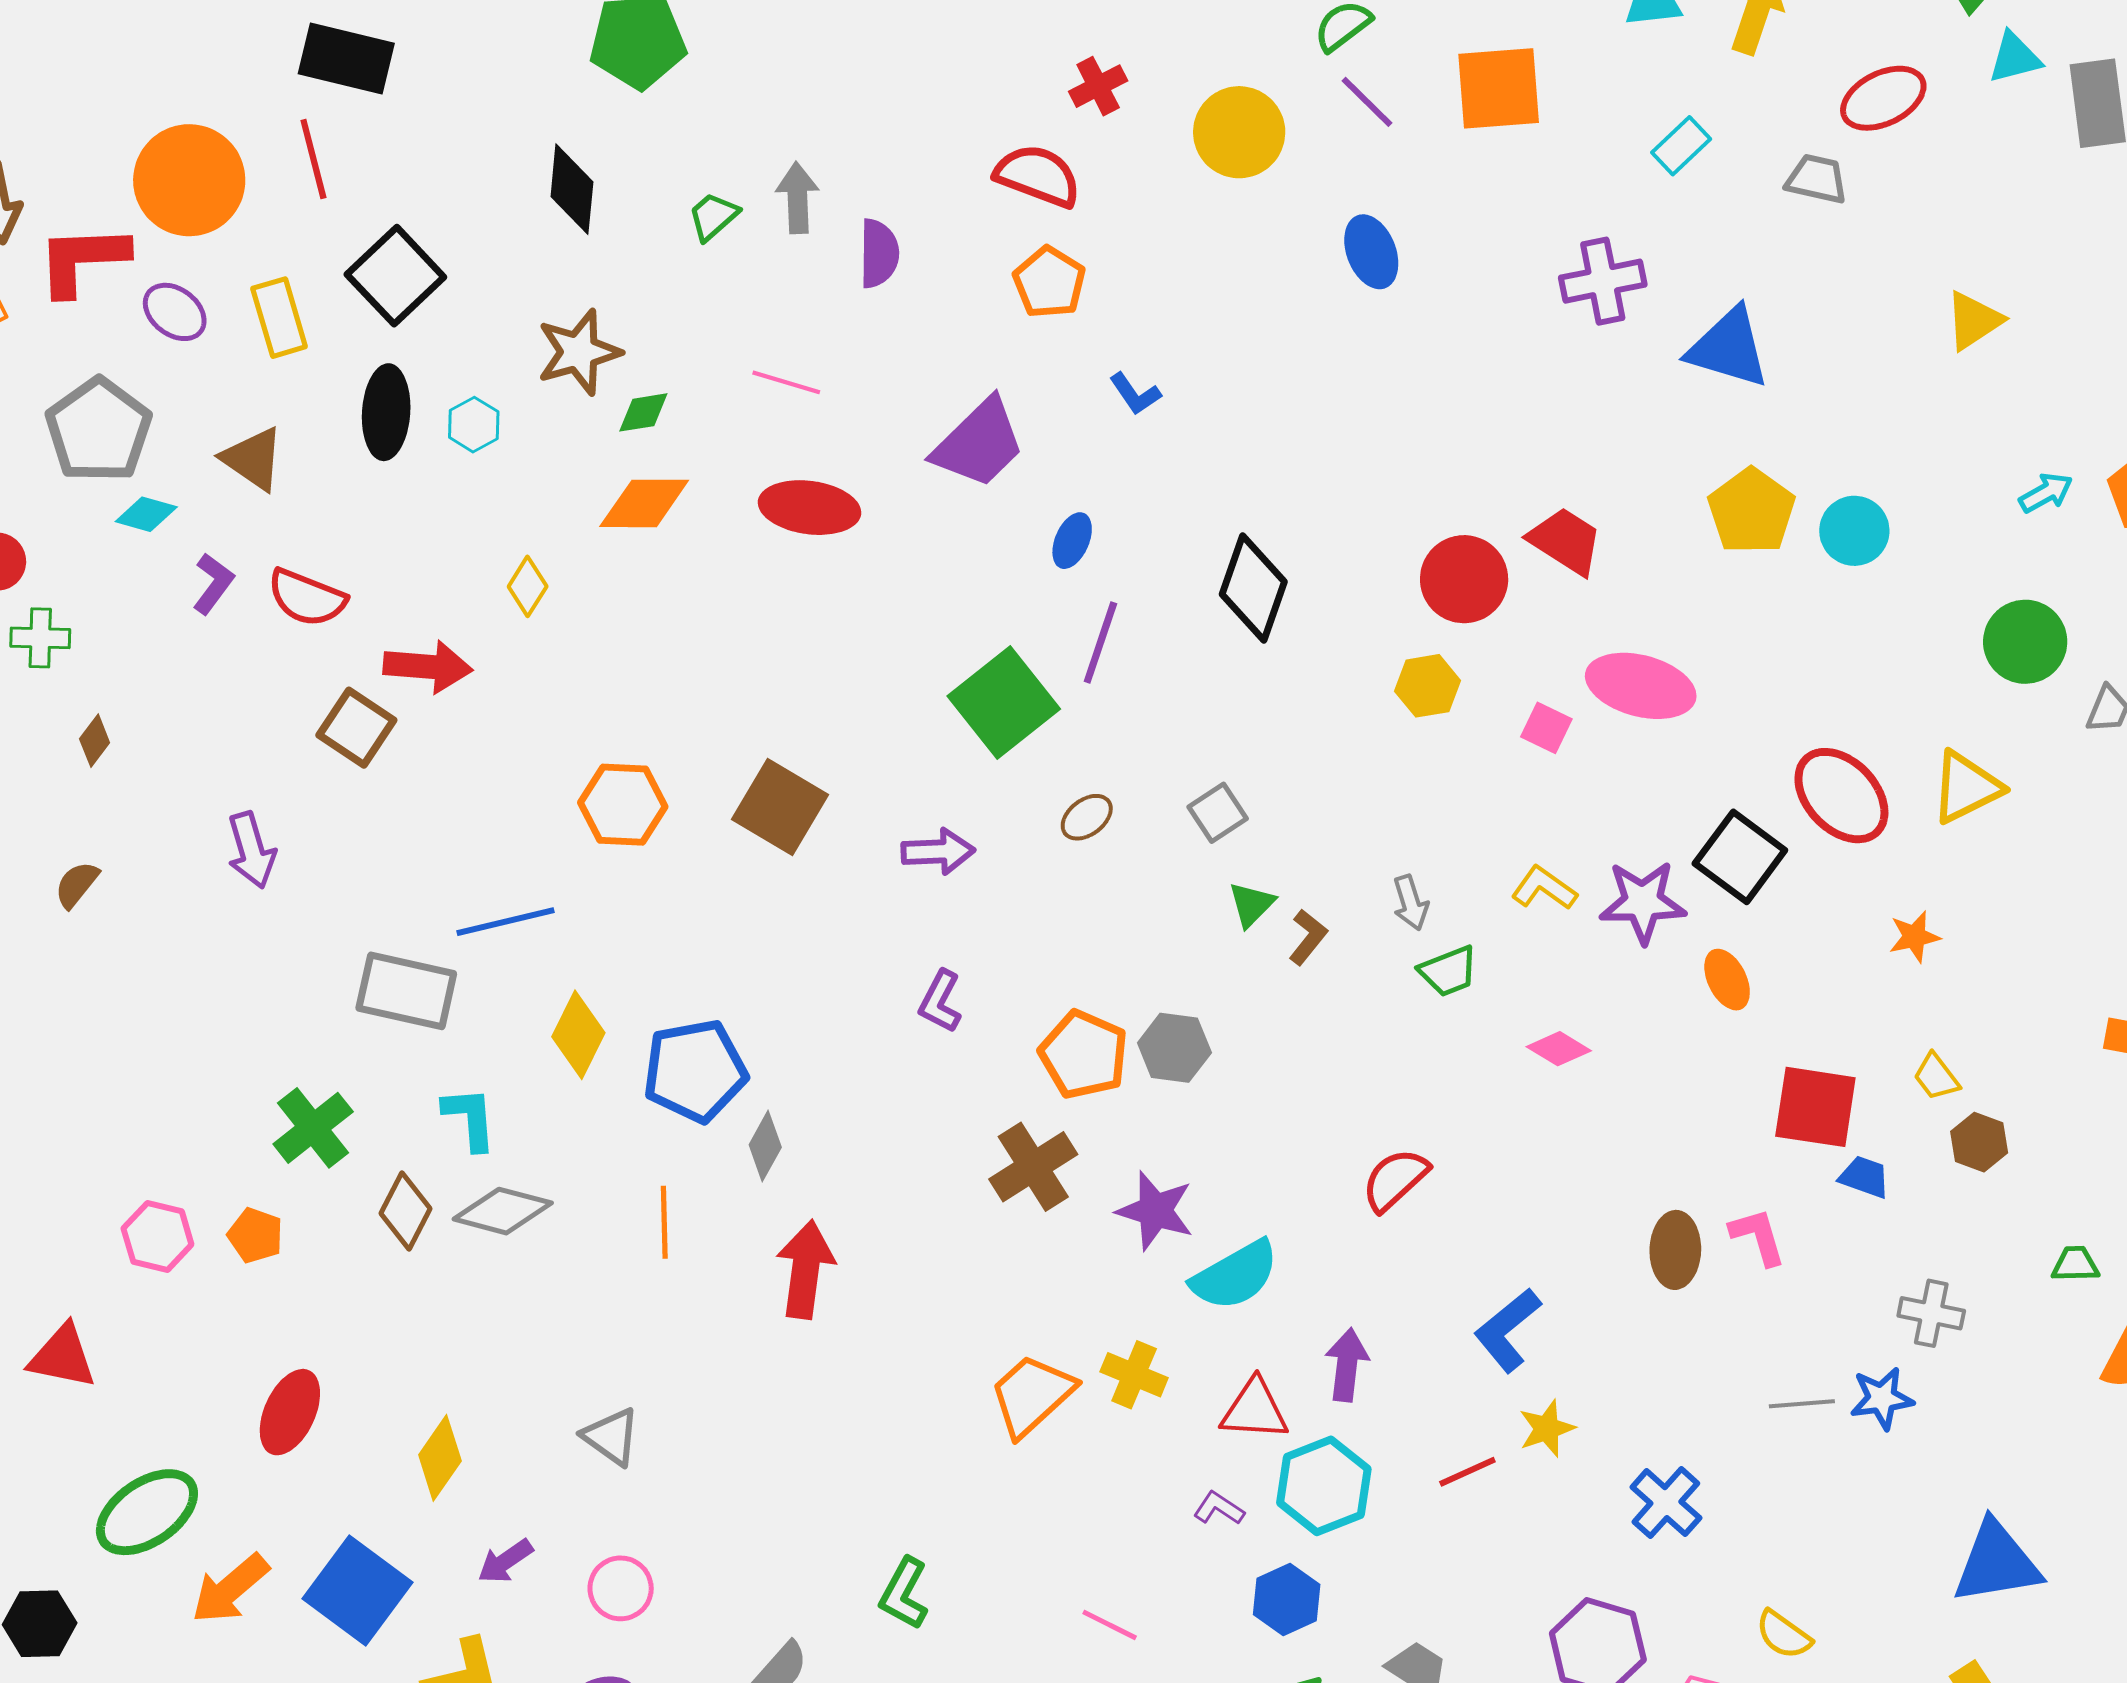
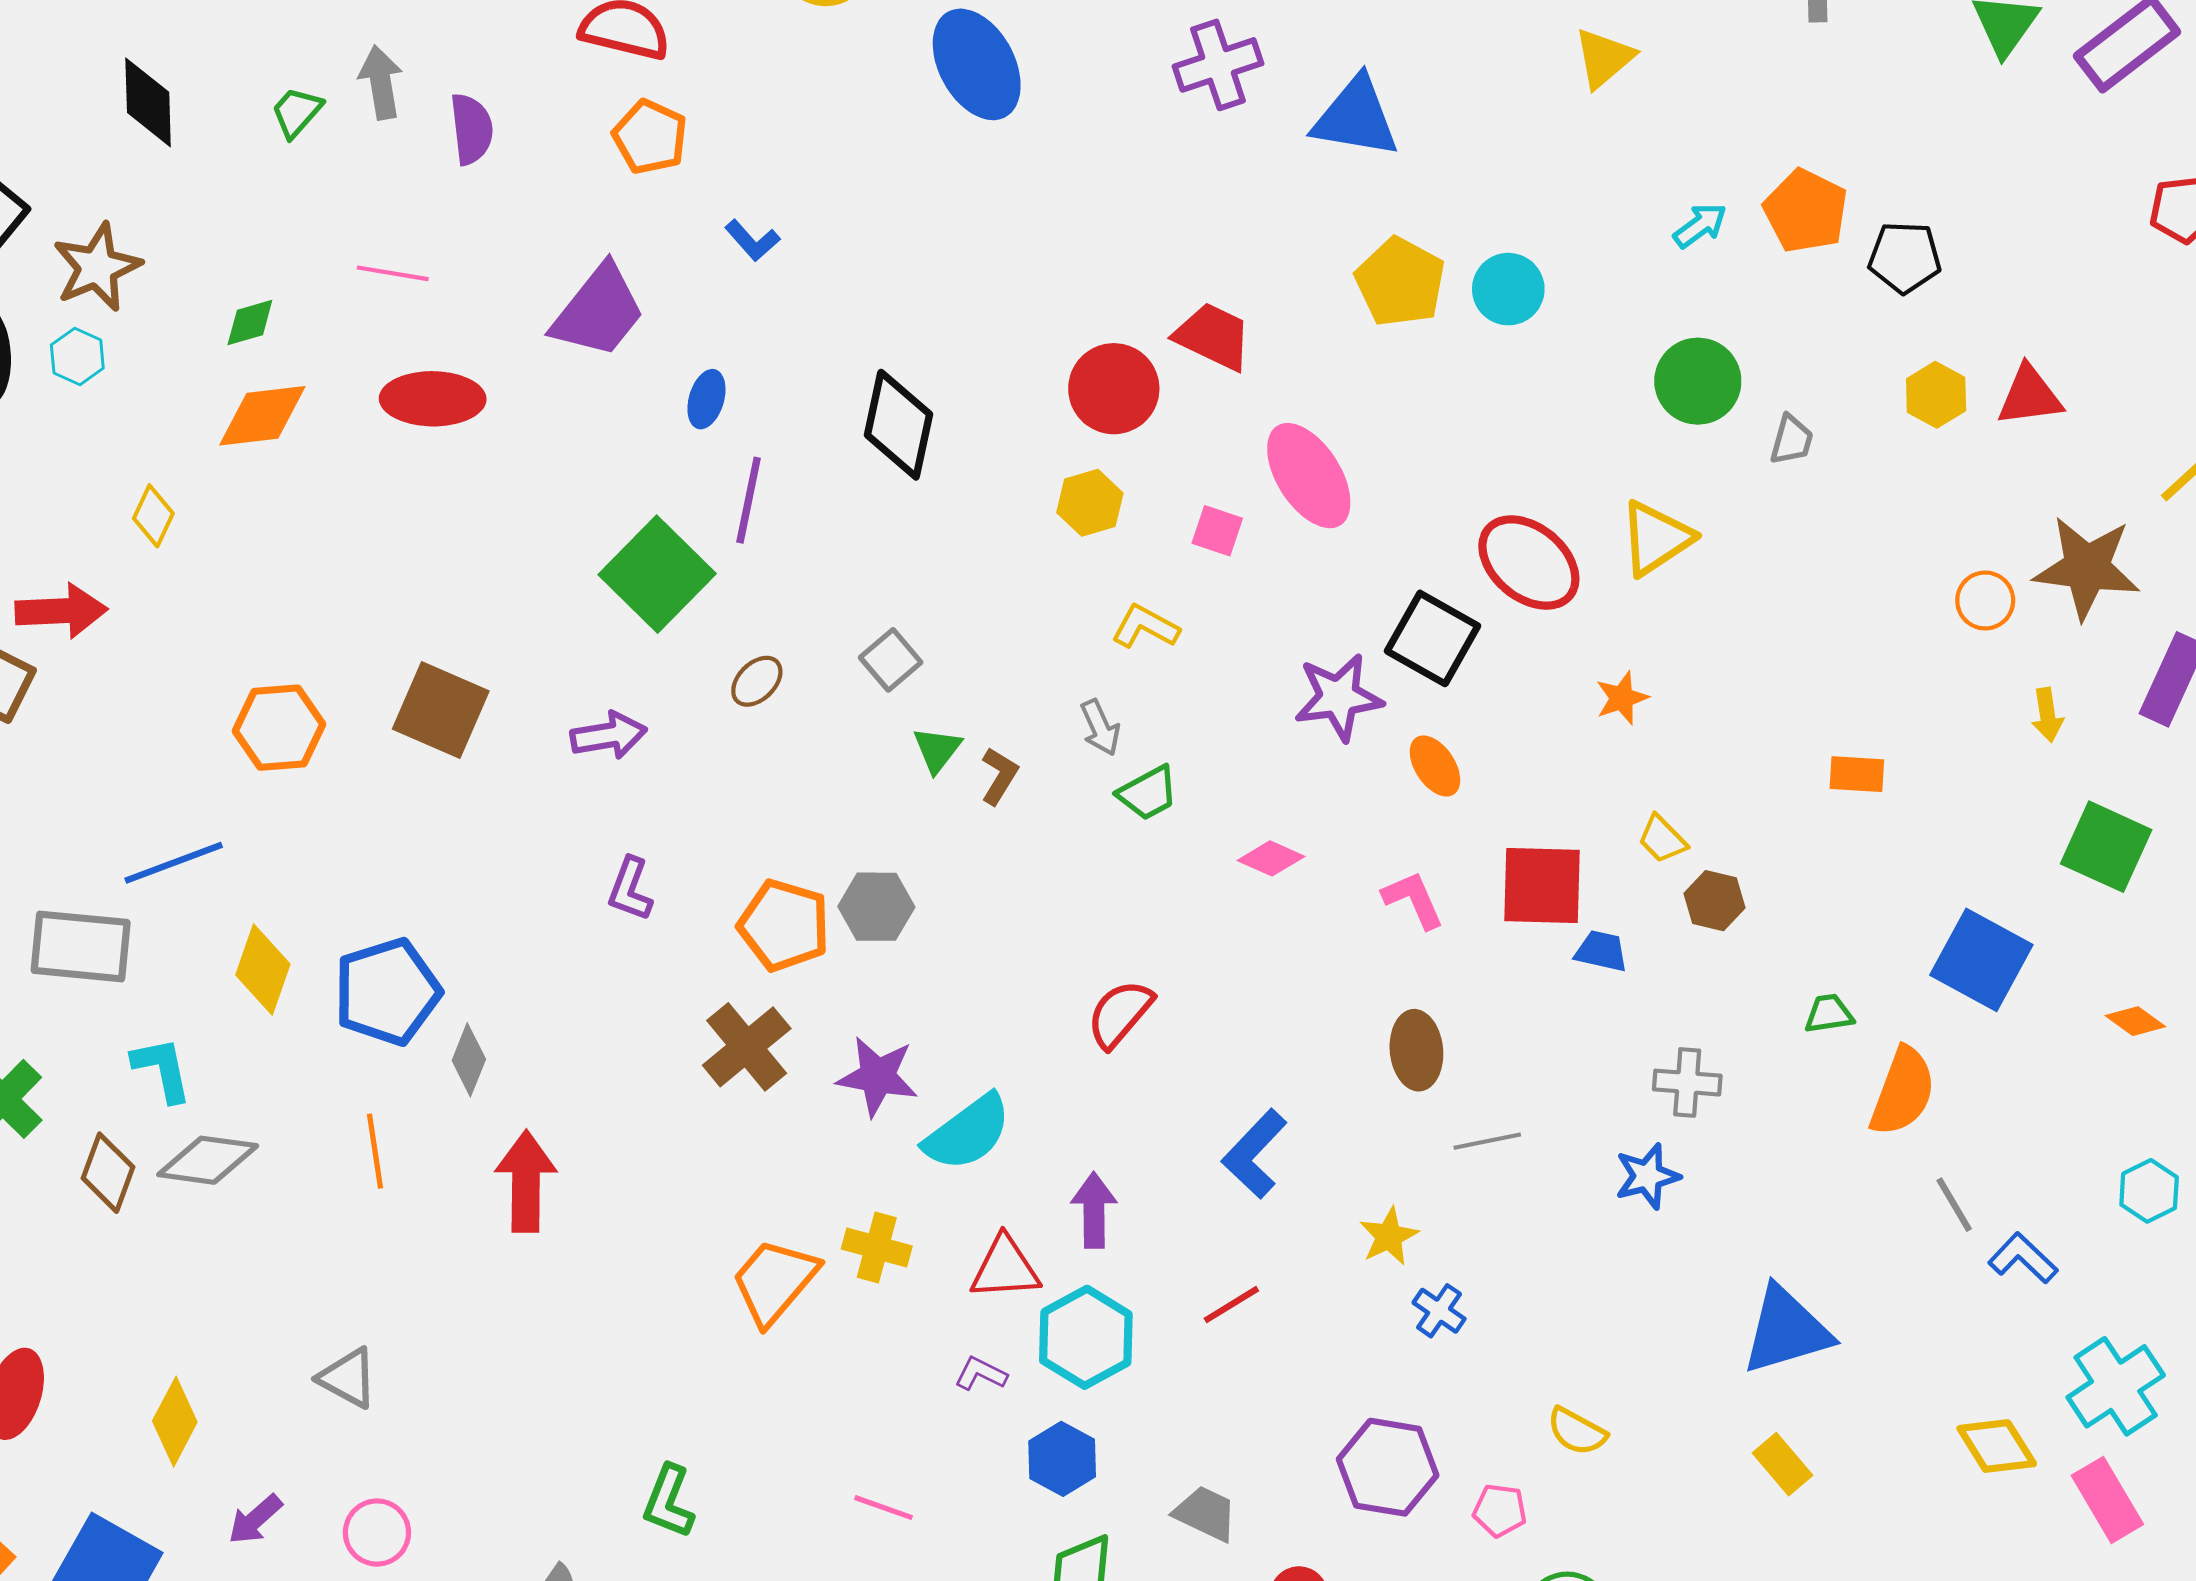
blue ellipse: (1371, 252) -> (977, 64), size x1.5
brown star: (579, 352) -> (97, 267), moved
pink ellipse: (1641, 686) -> (1309, 476), turned 50
yellow L-shape: (1544, 888) -> (1145, 627), moved
pink L-shape: (1758, 1236) -> (1413, 900), moved
gray line: (1802, 1404) -> (1487, 1141), moved
yellow star: (1547, 1428) -> (1389, 1236), moved
blue cross: (1666, 1503) -> (1439, 1311), size x0.7

